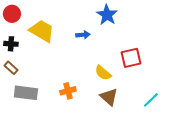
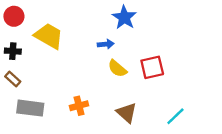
blue arrow: (83, 35) -> (106, 44), moved
yellow semicircle: (103, 73) -> (117, 69), moved

